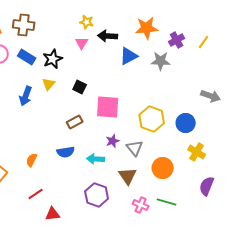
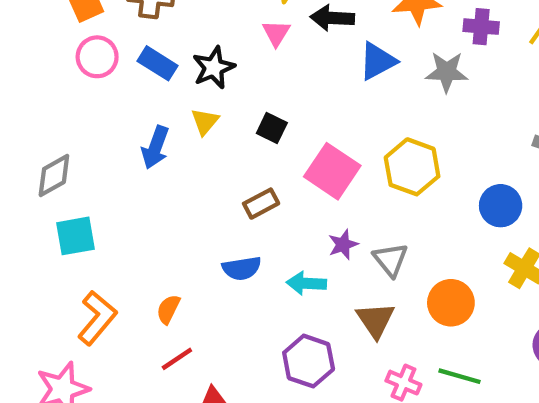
purple cross: (177, 40) -> (481, 27), turned 35
pink square: (108, 107) -> (332, 171), turned 30
yellow hexagon: (152, 119) -> (412, 167), moved
orange semicircle: (32, 160) -> (168, 309), moved

